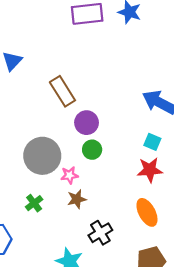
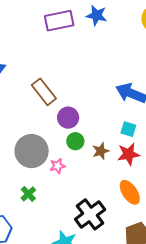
brown star: (77, 199) -> (101, 151), moved
black cross: (100, 233) -> (90, 214), size x1.4

